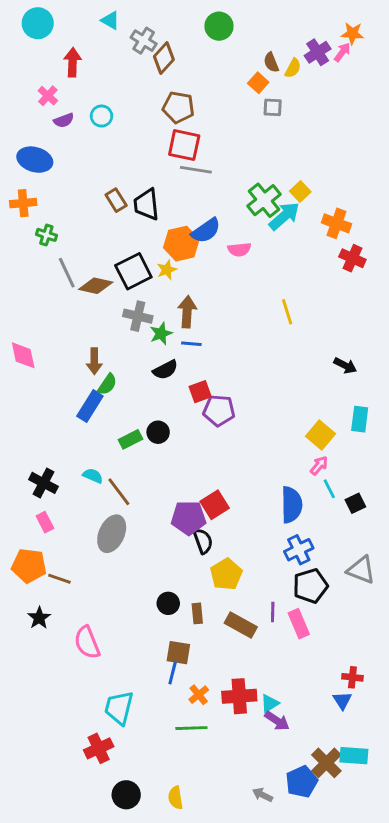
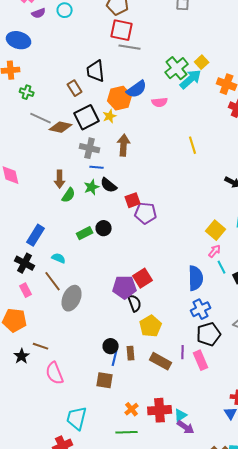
brown rectangle: (116, 200) -> (75, 88), moved
gray line: (67, 273) -> (41, 118), turned -40
green star: (161, 334) -> (92, 187), moved
blue line: (191, 344) -> (97, 167), moved
black semicircle: (165, 370) -> (109, 185), turned 66
blue rectangle: (90, 406) -> (36, 235), moved
brown line: (119, 492) -> (53, 281), moved
brown line: (59, 579) -> (41, 346), moved
brown square: (178, 653) -> (105, 380), moved
blue line: (173, 673) -> (115, 358), moved

